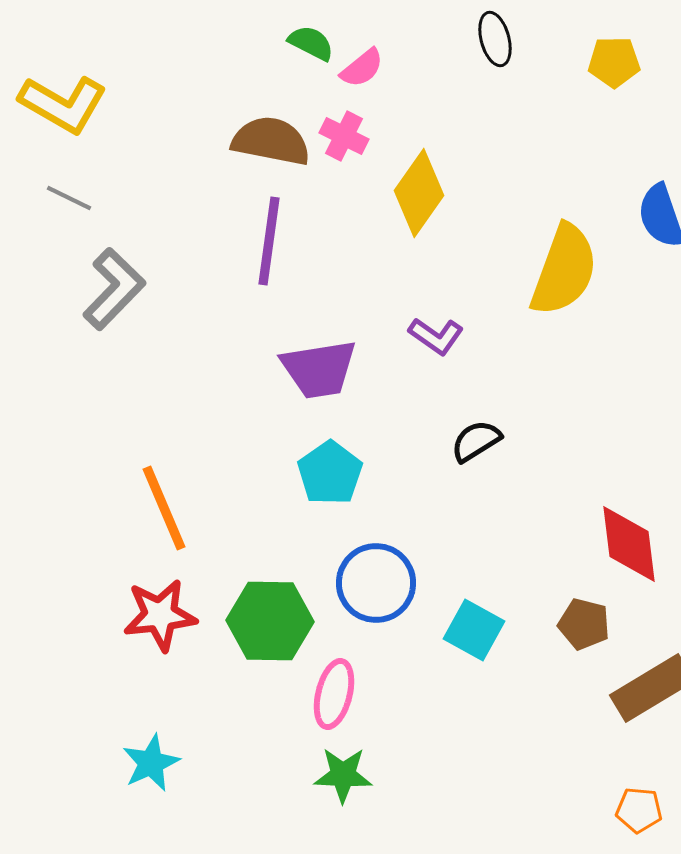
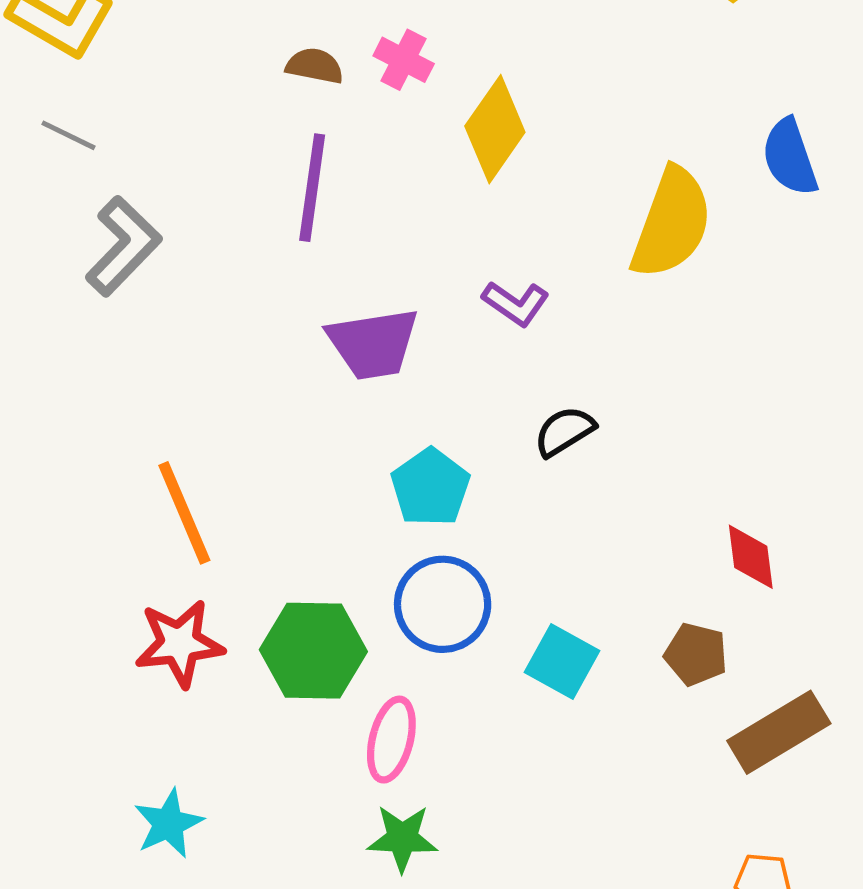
brown semicircle: (271, 141) -> (315, 66), size x0.6
cyan pentagon: (330, 473) -> (430, 487), moved
red diamond: (629, 544) -> (751, 557), size x0.7

